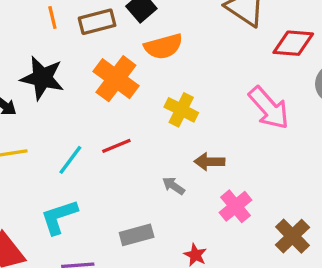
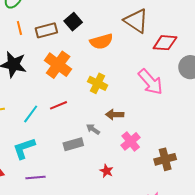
orange semicircle: (163, 46) -> (101, 41), moved
gray rectangle: (137, 235) -> (73, 144), moved
brown cross: (293, 236) -> (165, 159), turned 30

